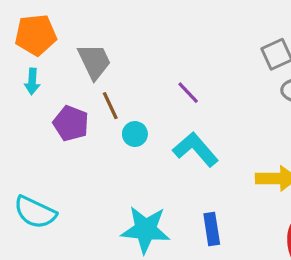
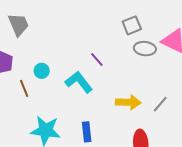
purple line: (188, 93) -> (97, 59), moved
brown line: (110, 106) -> (24, 88), moved

